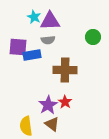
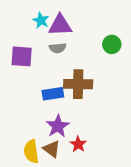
blue rectangle: (32, 55) -> (53, 94), moved
red star: (65, 102) -> (78, 144), moved
brown triangle: (52, 124) -> (52, 149), moved

